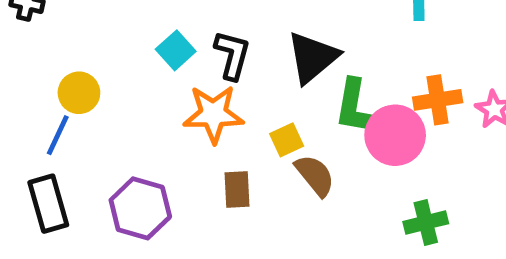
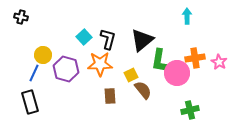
purple hexagon: (140, 208) -> (66, 69), moved

